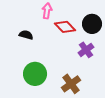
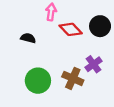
purple cross: (86, 50) -> (93, 64), moved
brown cross: (71, 84) -> (73, 78), moved, turned -30

